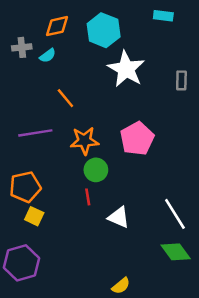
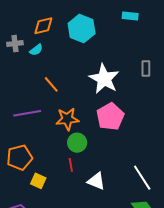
white star: (126, 69) -> (104, 79), moved
yellow square: (34, 216) -> (38, 181), moved

